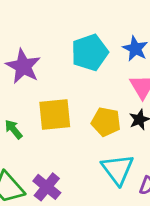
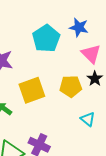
cyan triangle: (118, 169) -> (88, 119), size x0.6

